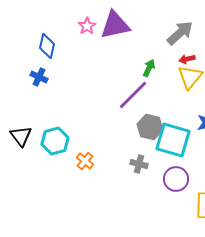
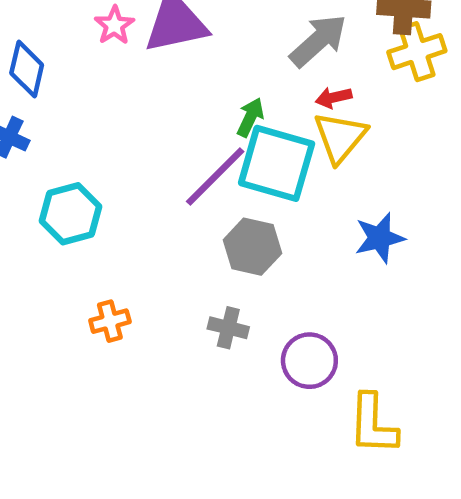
cyan square: (173, 140) -> (277, 163), moved
cyan hexagon: (55, 141) -> (70, 214), moved
orange cross: (85, 161) -> (110, 321), turned 36

